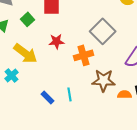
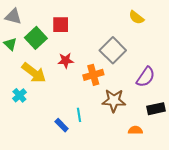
green square: (28, 19) -> (36, 38), size x1.5
orange semicircle: (124, 94) -> (135, 130), moved
blue rectangle: (48, 97) -> (62, 125), moved

